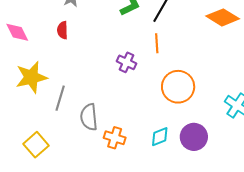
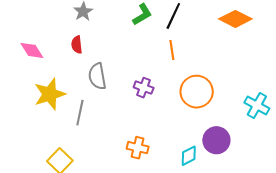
purple cross: (127, 62) -> (144, 88), moved
gray semicircle: (89, 117) -> (97, 76), moved
cyan diamond: (160, 137) -> (189, 156), moved

